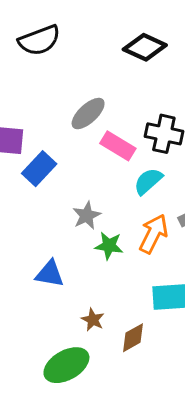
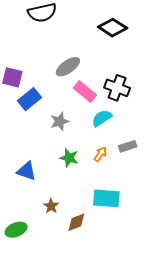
gray star: (87, 215) -> (60, 121), moved
orange arrow: (153, 234) -> (100, 154), size x0.6
green ellipse: (66, 365) -> (16, 230), moved, size x0.7

